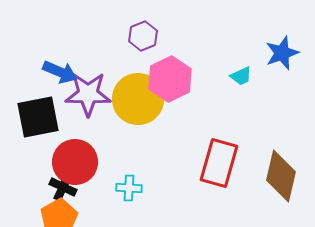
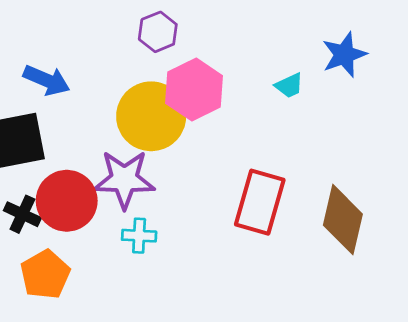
purple star: (88, 94) -> (124, 179), moved
black cross: (63, 187) -> (22, 214), moved

